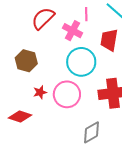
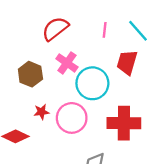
pink cross: (72, 31) -> (67, 63), moved

